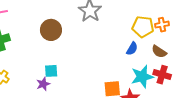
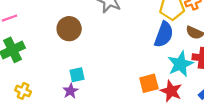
blue semicircle: (132, 49) -> (164, 34), size x1.6

